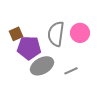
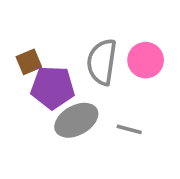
gray line: (71, 71) -> (129, 129), turned 40

